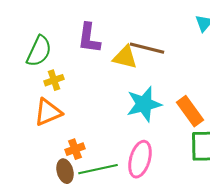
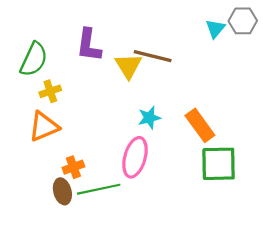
yellow triangle: (125, 57) -> (128, 66), turned 44
cyan star: (144, 104) -> (149, 118), size x0.6
pink ellipse: (140, 159) -> (135, 157), moved

